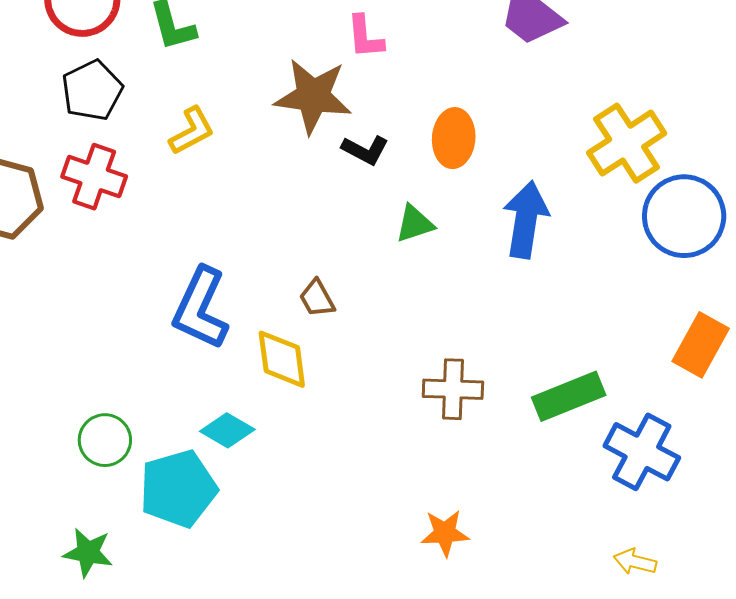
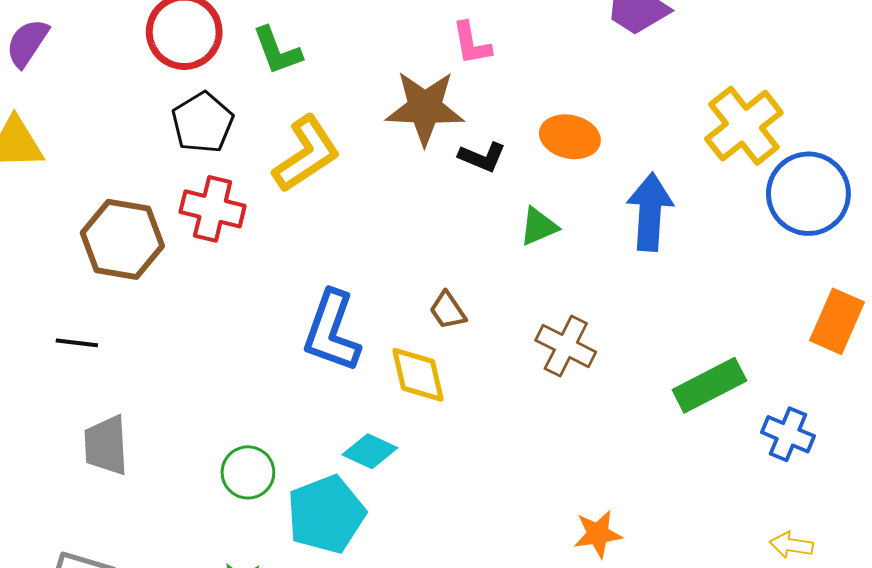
yellow L-shape: (192, 131) -> (306, 154), size x1.5
orange ellipse: (454, 138) -> (570, 137), turned -76
brown cross: (453, 389) -> (566, 346), moved, turned 30
blue cross: (642, 452) -> (788, 434), size x0.7

